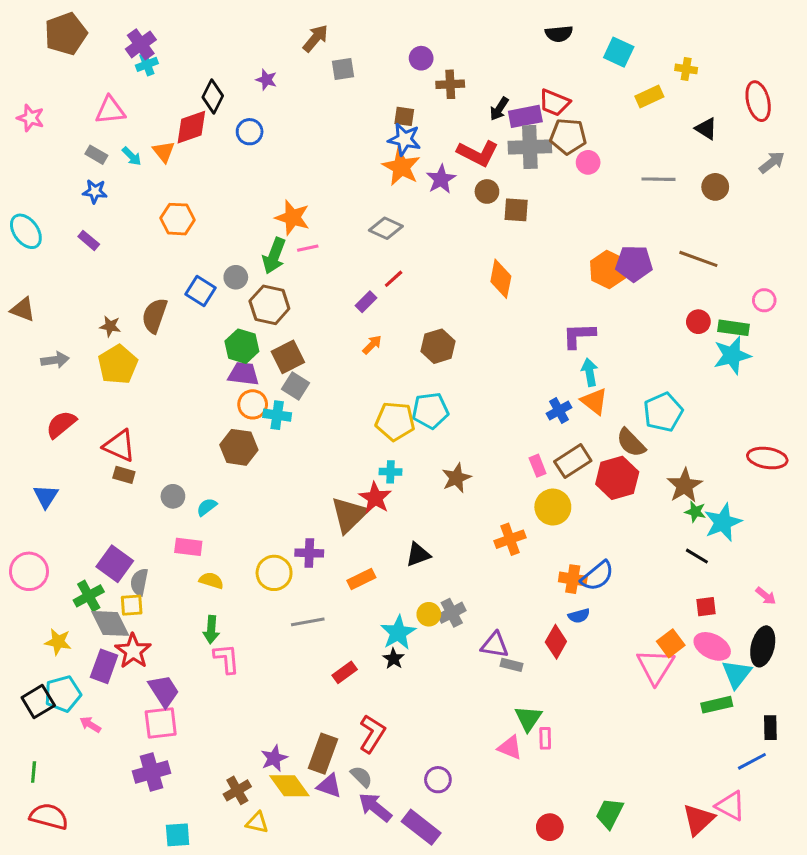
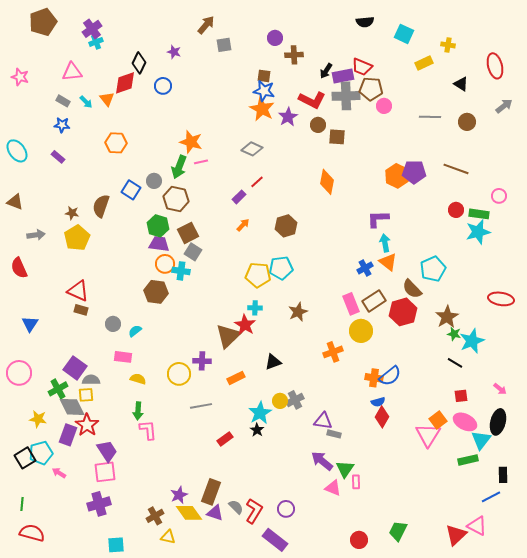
red semicircle: (61, 424) -> (19, 268), moved, turned -75
pink rectangle: (538, 466) -> (351, 304), size x1.5
gray semicircle: (139, 582) -> (91, 380), turned 78
red diamond: (556, 642) -> (382, 417), moved
red L-shape: (372, 734) -> (254, 511), moved
purple arrow: (375, 807) -> (322, 461), moved

